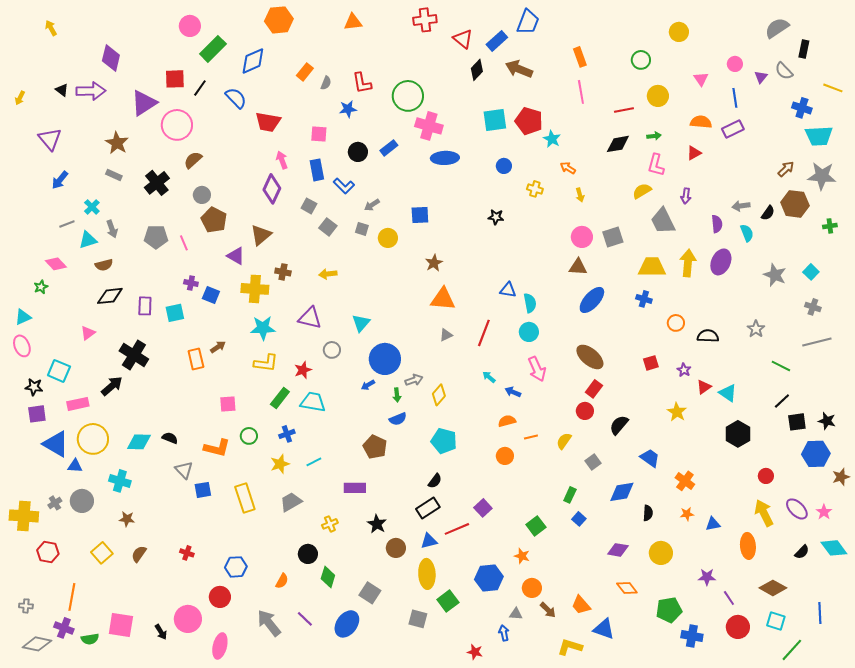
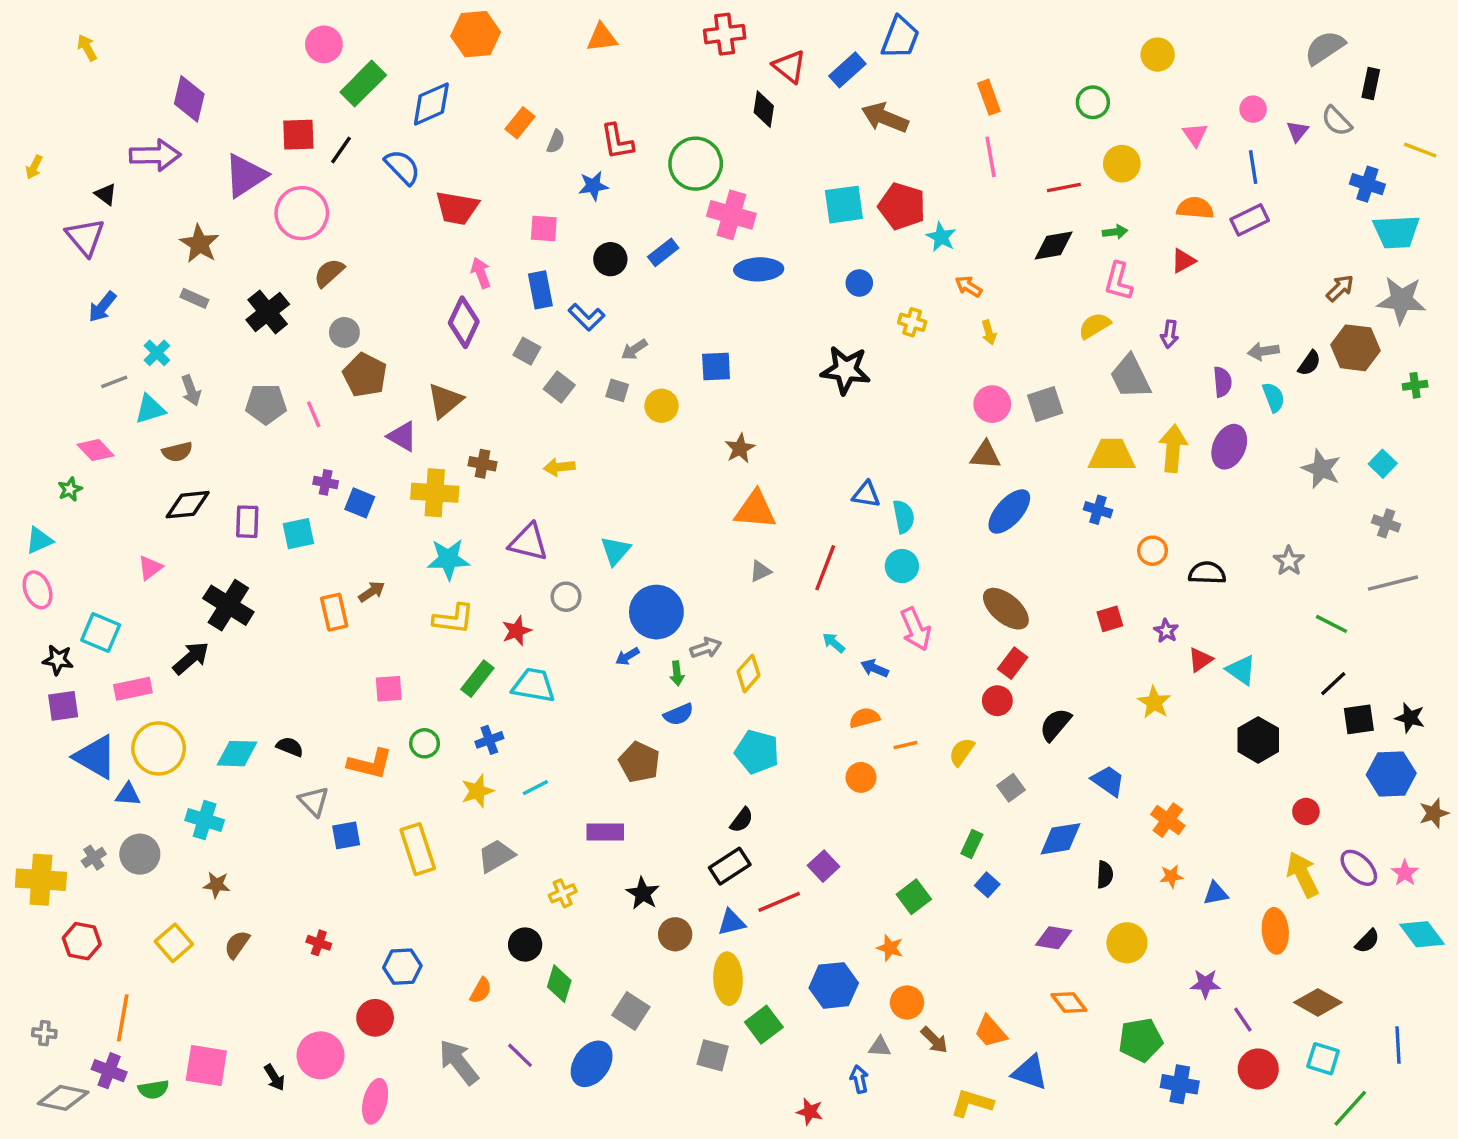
black diamond: (477, 70) -> (764, 109), moved, turned -35
black triangle: (62, 90) -> (106, 194), moved
black star: (496, 217) -> (846, 370), size x1.8

